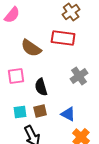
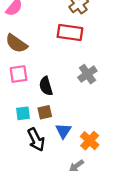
brown semicircle: (31, 48) -> (16, 43), moved
blue triangle: (68, 114) -> (63, 131), moved, turned 35

